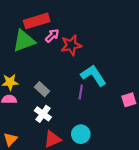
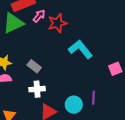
purple line: (81, 92) -> (93, 98), moved
white cross: (43, 114) -> (37, 89), turned -35

